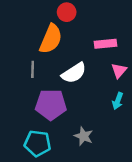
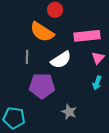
orange semicircle: (51, 39) -> (42, 32), turned 100
pink rectangle: (106, 44) -> (87, 36), size x1.4
cyan pentagon: (37, 143) -> (14, 118), moved

